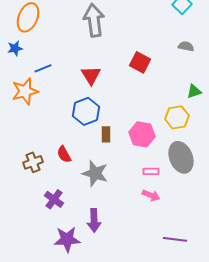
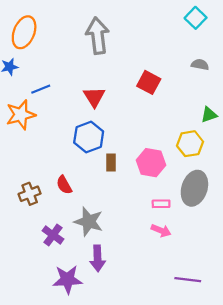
gray ellipse: (181, 157) -> (194, 188), turned 40
gray star: (95, 173) -> (89, 222), moved

